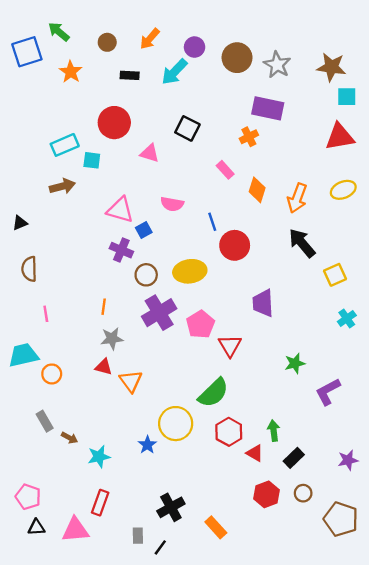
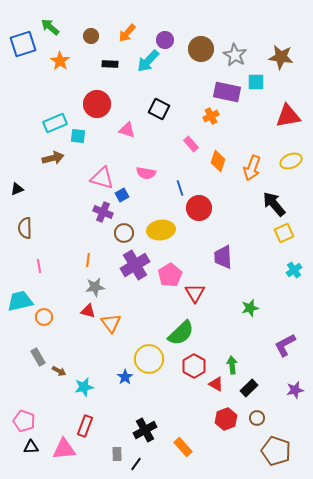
cyan square: (347, 97) -> (256, 82), moved
black arrow: (302, 243) -> (274, 204), moved
purple L-shape: (328, 392) -> (285, 345), moved
brown pentagon: (341, 519) -> (276, 451), moved

